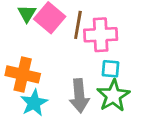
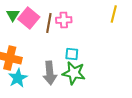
pink cross: (101, 35) -> (64, 20), moved, size x0.7
green star: (113, 96) -> (74, 73), turned -30

